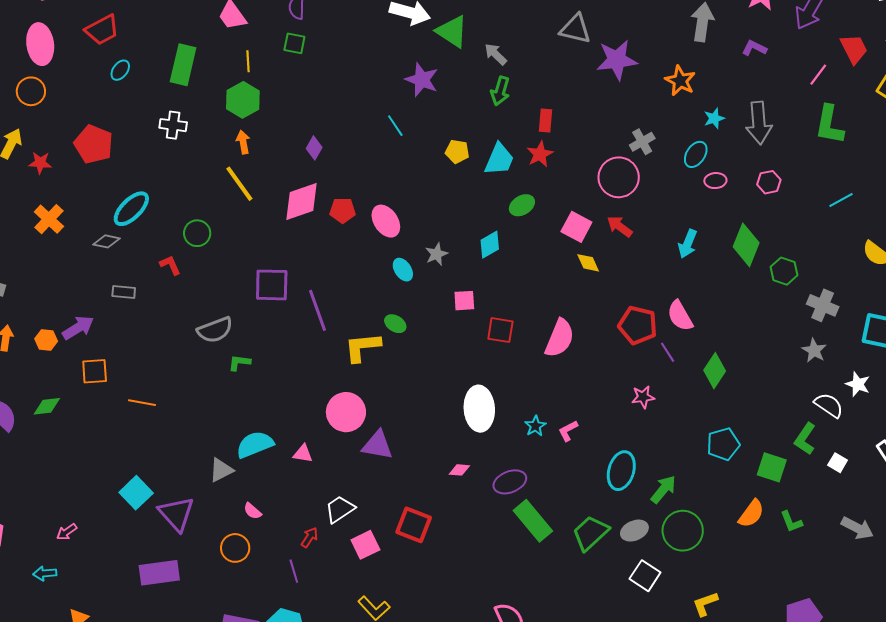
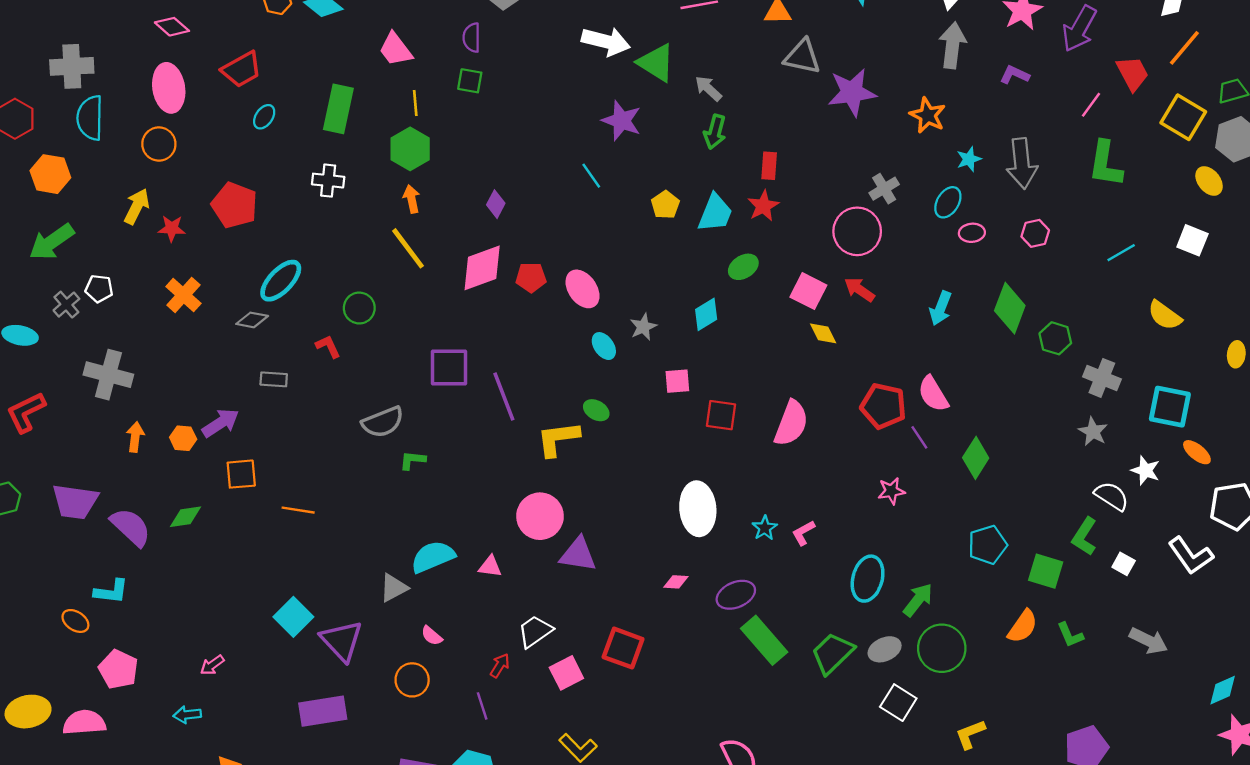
yellow pentagon: (457, 152) -> (665, 205), turned 30

